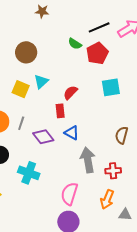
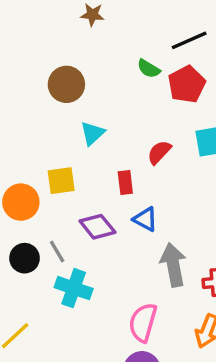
yellow square: (21, 89) -> (61, 181), moved, turned -30
red semicircle: (70, 93) -> (159, 152), moved
gray line: (21, 123) -> (57, 252), moved, turned -48

